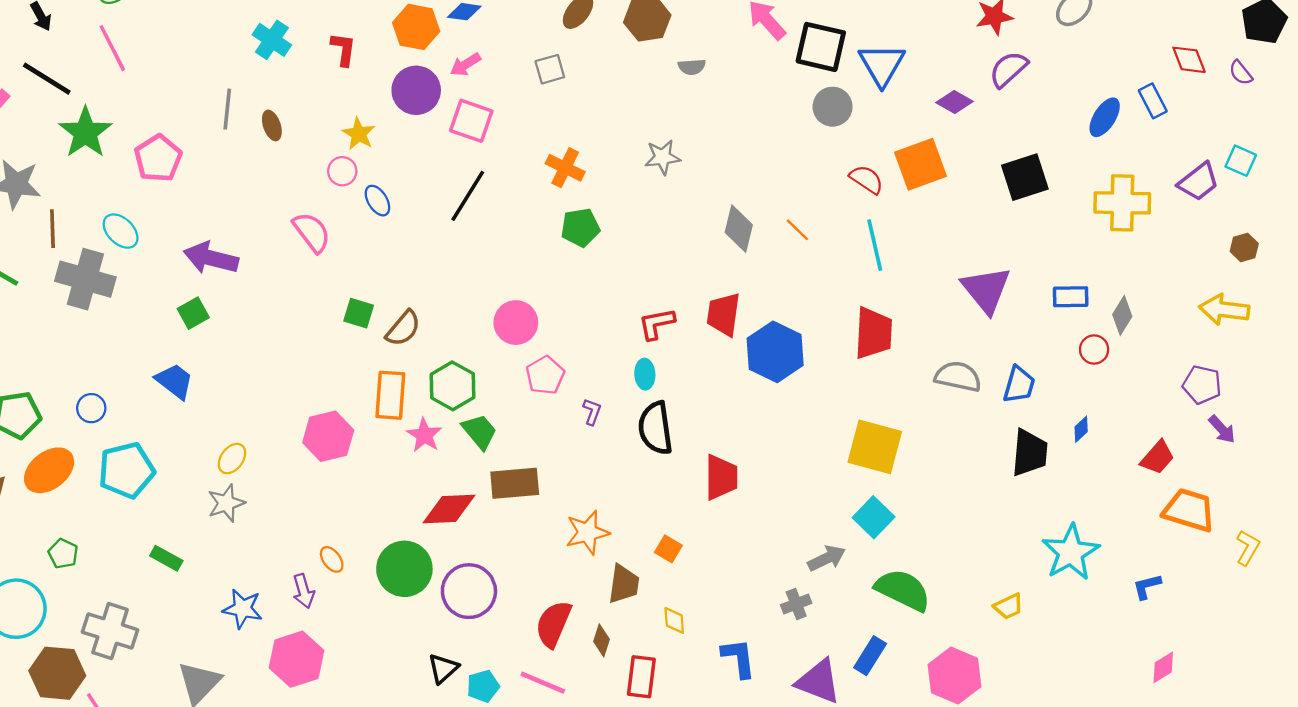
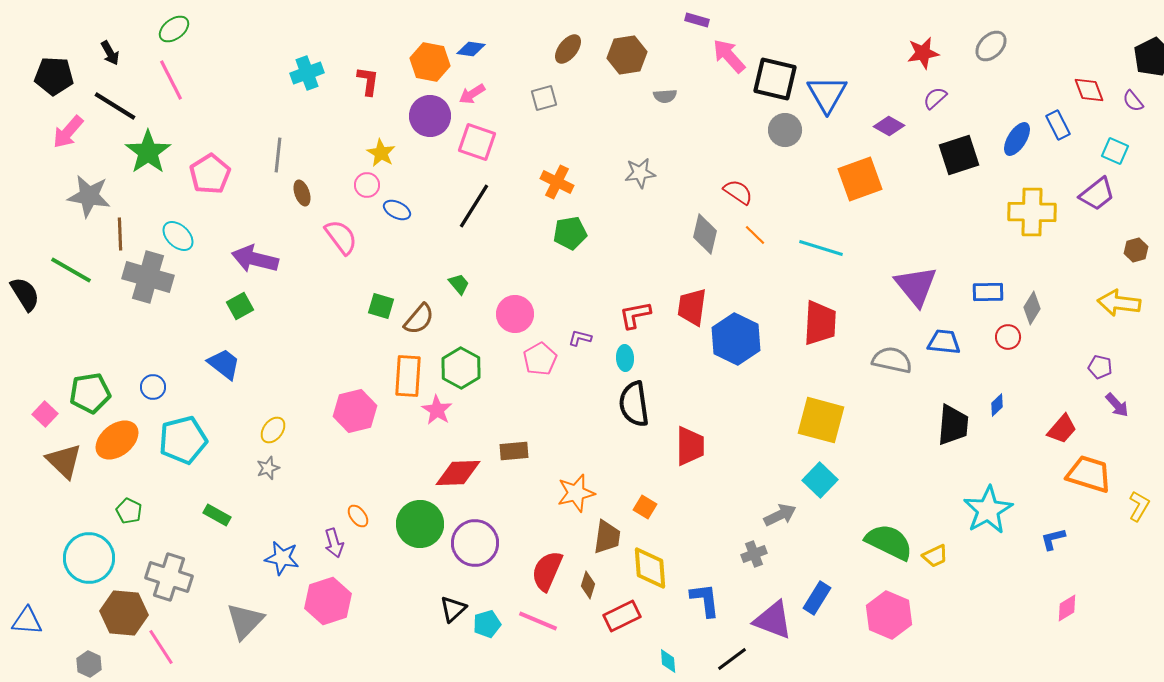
cyan cross: (272, 40) -> (307, 73), turned 36
purple semicircle: (1008, 69) -> (935, 98), size x0.7
gray line: (227, 109) -> (278, 155), moved
brown ellipse: (272, 125) -> (302, 193), moved
cyan square: (1241, 161) -> (1115, 151), moved
black square: (1025, 177) -> (959, 155), moved
red semicircle: (867, 179) -> (738, 192), moved
blue ellipse: (377, 201) -> (397, 210), turned -32
cyan line: (875, 245) -> (821, 248), turned -60
blue trapezoid: (1019, 385) -> (944, 342), moved, turned -100
purple pentagon: (1202, 385) -> (1100, 367), size x0.7
purple L-shape: (592, 412) -> (580, 338), moved, turned -95
green trapezoid: (479, 432) -> (459, 284), moved, size x0.7
brown rectangle: (515, 483) -> (514, 451), size x0.7
gray star: (226, 503) -> (268, 468), size x0.7
green semicircle: (903, 590) -> (889, 542), moved
yellow diamond: (674, 620) -> (650, 568), size x1.8
red rectangle: (641, 677) -> (622, 616), turned 57

